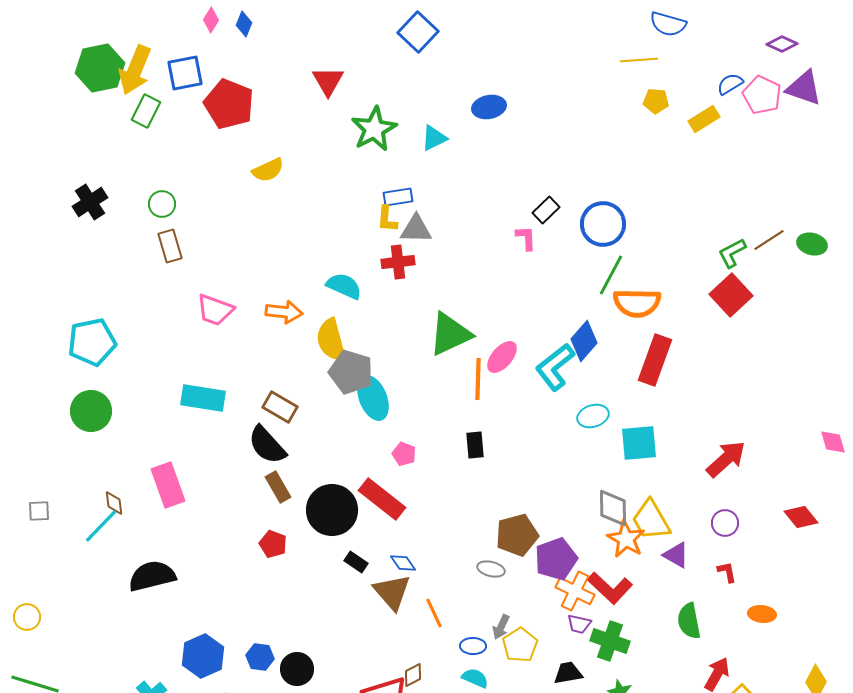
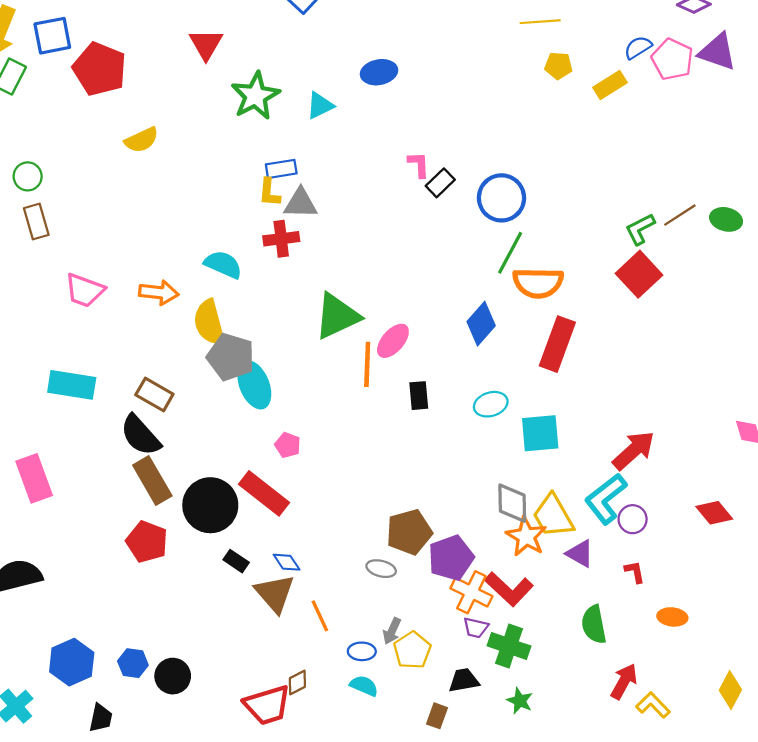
pink L-shape: (526, 238) -> (419, 165), moved
cyan L-shape: (555, 367) -> (606, 499), moved
black rectangle: (475, 445) -> (419, 396), moved
brown rectangle: (278, 487) -> (152, 480), size x1.4
red pentagon: (273, 544) -> (147, 542), size x1.4

